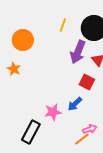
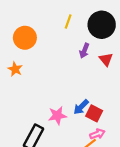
purple arrow: (78, 52) -> (84, 51), size x0.6
red square: (87, 82) -> (94, 113), moved

